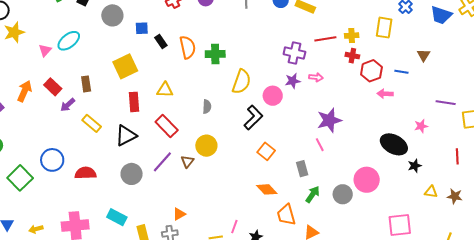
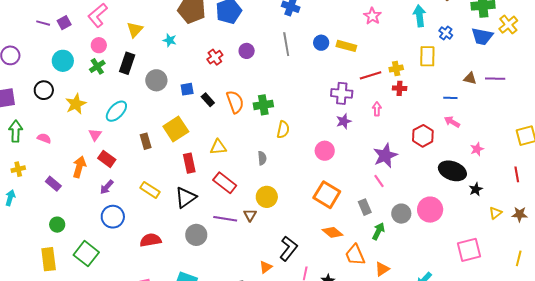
yellow star: (14, 32) -> (76, 104), moved
pink triangle: (45, 50) -> (95, 135), moved
brown triangle: (424, 55) -> (470, 78), turned -40
red hexagon: (371, 71) -> (423, 136), moved
pink arrow: (316, 77) -> (377, 109), moved, turned -88
yellow semicircle: (242, 82) -> (283, 130), moved, size x0.7
brown rectangle: (86, 84) -> (146, 141), moved
pink arrow: (385, 94) -> (452, 122), moved, turned 35
pink circle: (273, 96) -> (325, 151), moved
purple line: (446, 103) -> (495, 79), moved
purple arrow: (68, 105) -> (107, 187), moved
black L-shape: (253, 117) -> (288, 248), moved
orange square: (266, 151) -> (327, 195), size x1.5
blue circle: (52, 160) -> (113, 217), moved
purple line: (162, 162) -> (225, 219), turned 65
yellow triangle: (431, 192) -> (495, 213), turned -40
gray circle: (343, 194) -> (401, 214), moved
orange triangle: (179, 214) -> (266, 267), moved

